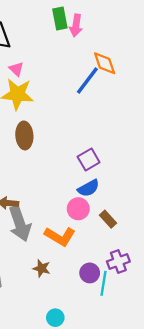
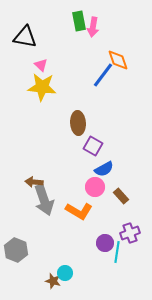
brown ellipse: (24, 135) -> (78, 123), moved
purple square: (89, 160) -> (93, 146), moved, turned -30
brown star: (42, 268) -> (53, 281), moved
cyan circle: (55, 318) -> (65, 273), moved

